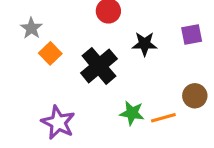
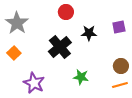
gray star: (31, 28) -> (17, 23), size x1.6
orange square: (50, 53) -> (14, 53), moved
orange line: (163, 118) -> (120, 85), moved

